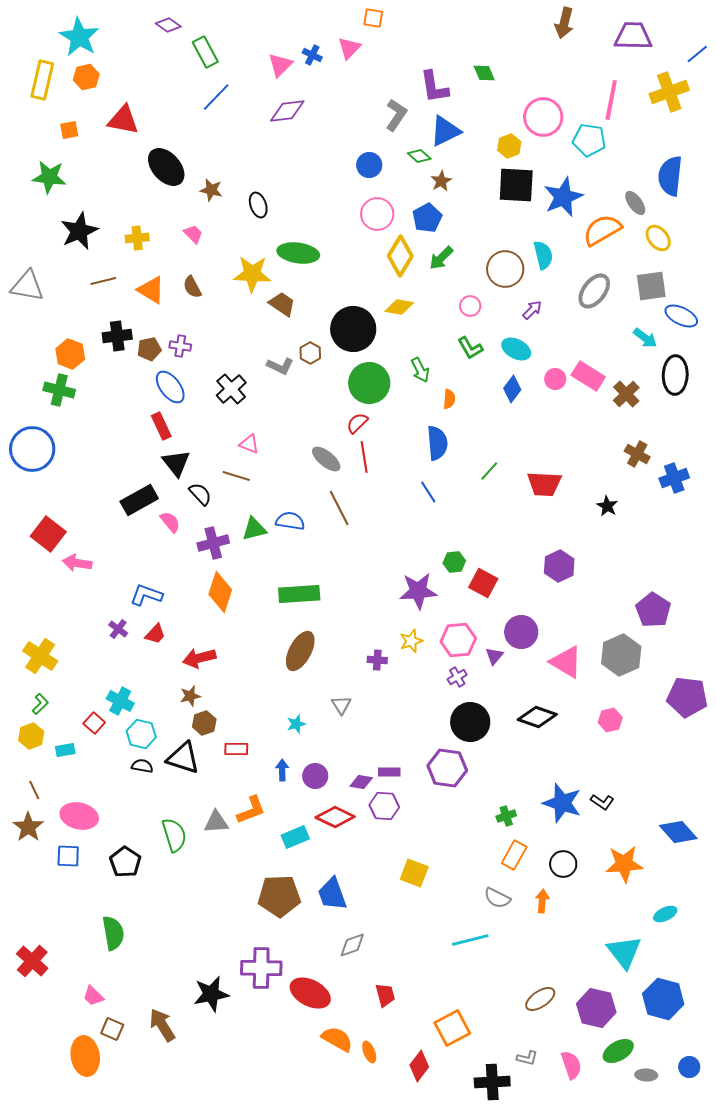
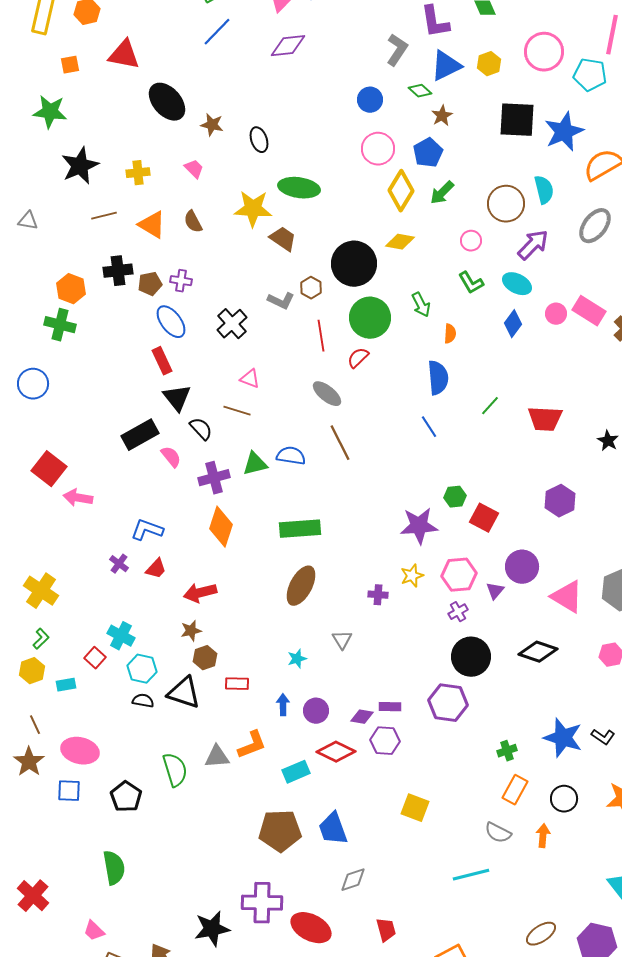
yellow hexagon: (509, 146) -> (489, 64), moved
gray triangle: (27, 286) -> (28, 221), size x0.6
purple arrow: (532, 310) -> (533, 245), size x1.6
blue circle: (32, 449) -> (33, 384), size x0.7
red line: (364, 457) -> (321, 336), moved

